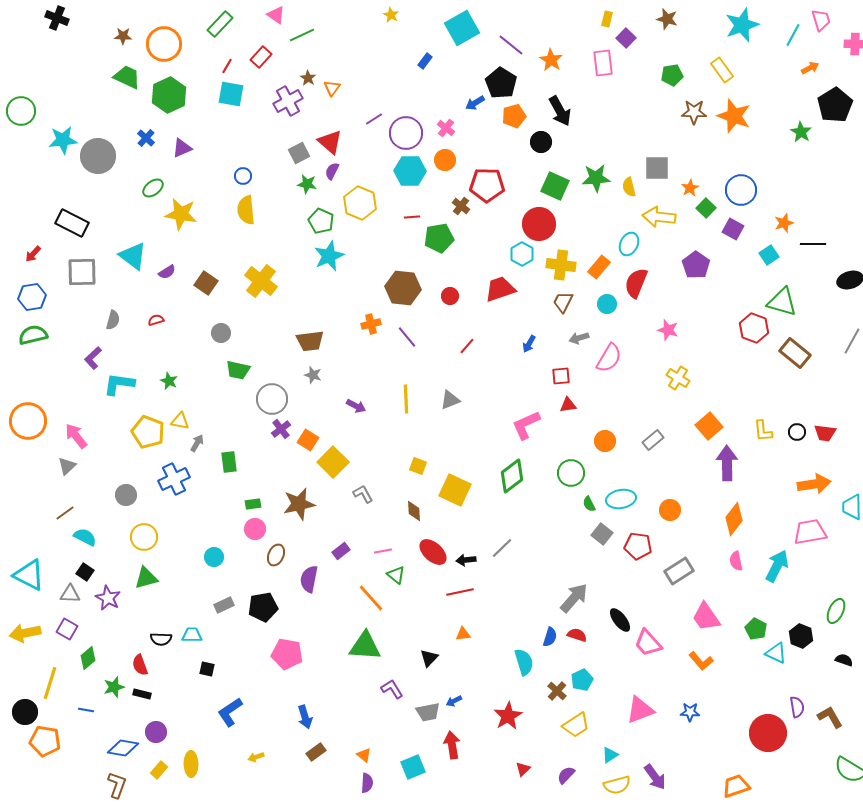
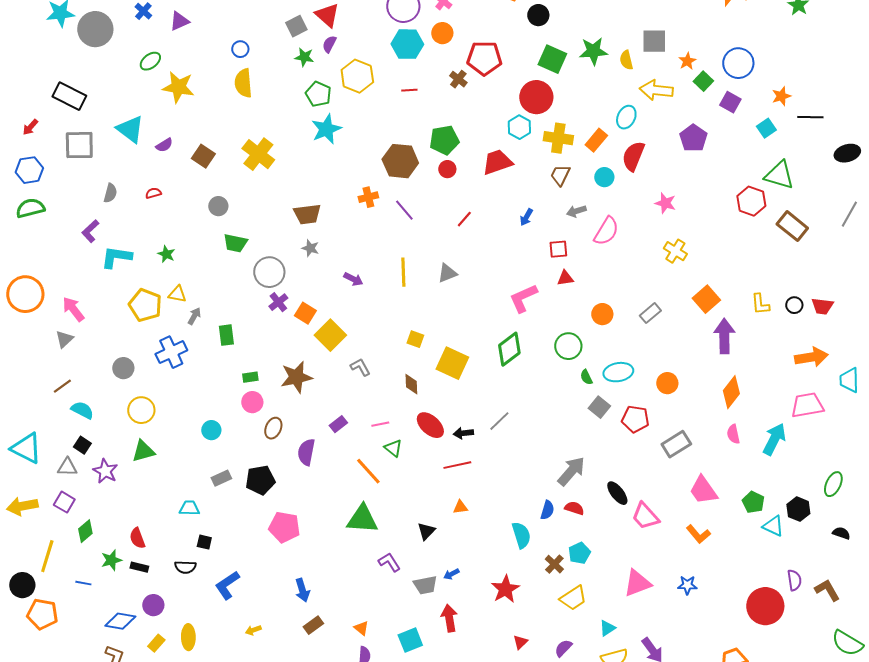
green pentagon: (439, 238) -> (444, 140), moved
black semicircle: (161, 639) -> (185, 567), moved

